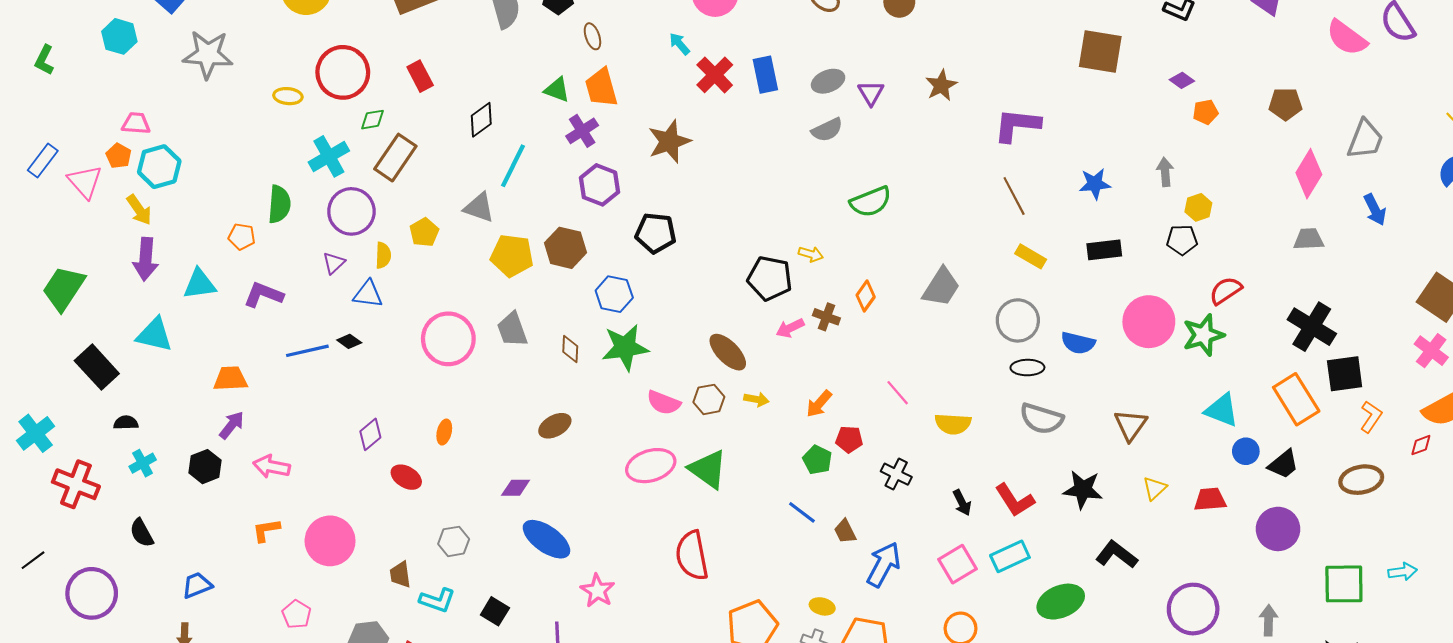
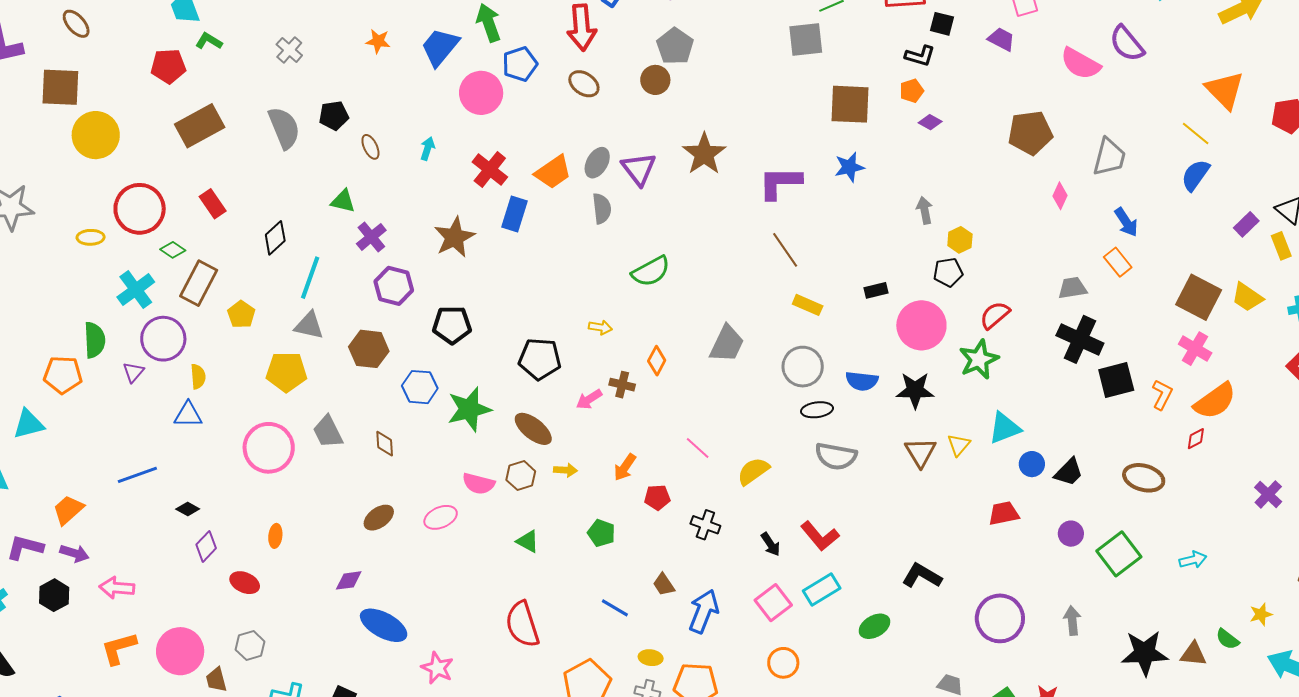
cyan arrow: (679, 44) -> (428, 148), moved, turned 65
blue rectangle: (765, 75) -> (515, 214), moved, turned 36
gray ellipse: (828, 81) -> (597, 163), turned -32
brown star: (941, 85) -> (704, 154), size x1.4
orange trapezoid: (601, 88) -> (553, 172), moved, turned -102
purple triangle: (871, 93) -> (639, 169), size x1.4
brown pentagon: (1285, 104) -> (1030, 133), size x1.4
orange pentagon: (1206, 112) -> (912, 91), moved
green diamond: (372, 120) -> (173, 250), turned 50
gray semicircle: (827, 130) -> (602, 209), turned -64
pink diamond: (1309, 174) -> (1060, 196), size x0.6
blue star: (1095, 184) -> (849, 167), moved
gray triangle: (479, 207) -> (309, 325), moved
yellow pentagon: (424, 232) -> (241, 314), moved
orange pentagon: (242, 237) -> (63, 375), size x1.5
gray trapezoid: (1309, 239) -> (1072, 288), moved
black rectangle: (1104, 250) -> (876, 290), size x0.7
yellow pentagon: (512, 256) -> (286, 372), moved
purple triangle: (334, 263) -> (133, 372), moved
black pentagon: (770, 278) -> (540, 359), moved
purple L-shape: (263, 295) -> (25, 547), moved
pink circle: (1149, 322) -> (921, 325), moved
black diamond: (349, 341) -> (188, 509), moved
green star: (625, 347) -> (469, 409), moved
orange trapezoid: (230, 379) -> (68, 510), turned -32
orange rectangle: (1296, 399) -> (1118, 262), moved, size x0.6
cyan triangle: (1222, 410) -> (1005, 428), turned -36
orange L-shape: (1371, 417) -> (1162, 395), moved
yellow semicircle: (953, 424) -> (753, 471), turned 148
purple arrow: (232, 425) -> (74, 553), turned 76
green pentagon: (817, 460) -> (601, 533), moved
pink ellipse: (651, 466) -> (441, 517), moved, size x0.7
green triangle: (708, 469) -> (528, 541), size x0.6
brown ellipse: (1361, 480) -> (1144, 478), turned 33
yellow triangle: (1155, 488) -> (959, 445), moved
black star: (1083, 490) -> (915, 390), moved
blue line: (802, 512) -> (615, 608), moved
purple circle: (1278, 529) -> (1071, 534), size x0.6
orange L-shape: (266, 530) -> (119, 648), size x1.4
gray hexagon: (454, 541) -> (250, 646), moved
brown trapezoid: (400, 575) -> (216, 680), moved
green square: (1344, 584) -> (1119, 554), moved, turned -30
green ellipse: (1061, 602) -> (874, 626), size x0.7

